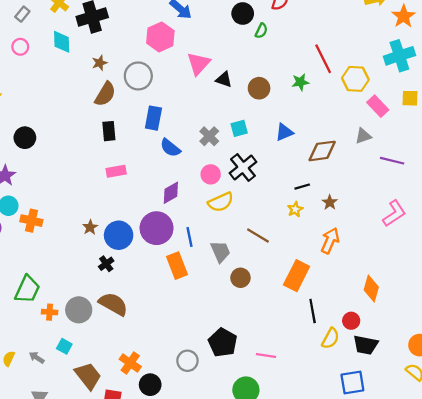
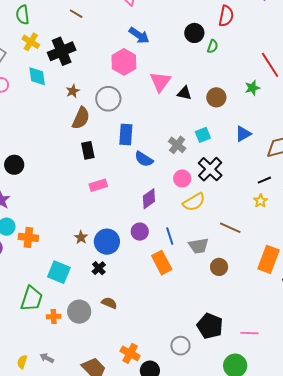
purple circle: (157, 228) -> (140, 232), size x0.6
gray trapezoid: (220, 252) -> (199, 246), turned 110
brown semicircle: (113, 304) -> (109, 303), size x0.6
cyan square: (64, 346) -> (59, 272), moved, size x1.6

